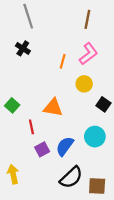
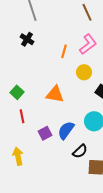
brown line: (87, 19) -> (87, 12), turned -36
red line: (31, 127) -> (22, 116), moved
black semicircle: (71, 177) -> (80, 151), moved, size x0.7

